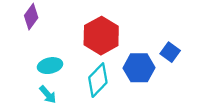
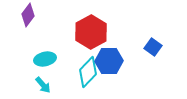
blue hexagon: (139, 68) -> (109, 61), moved

